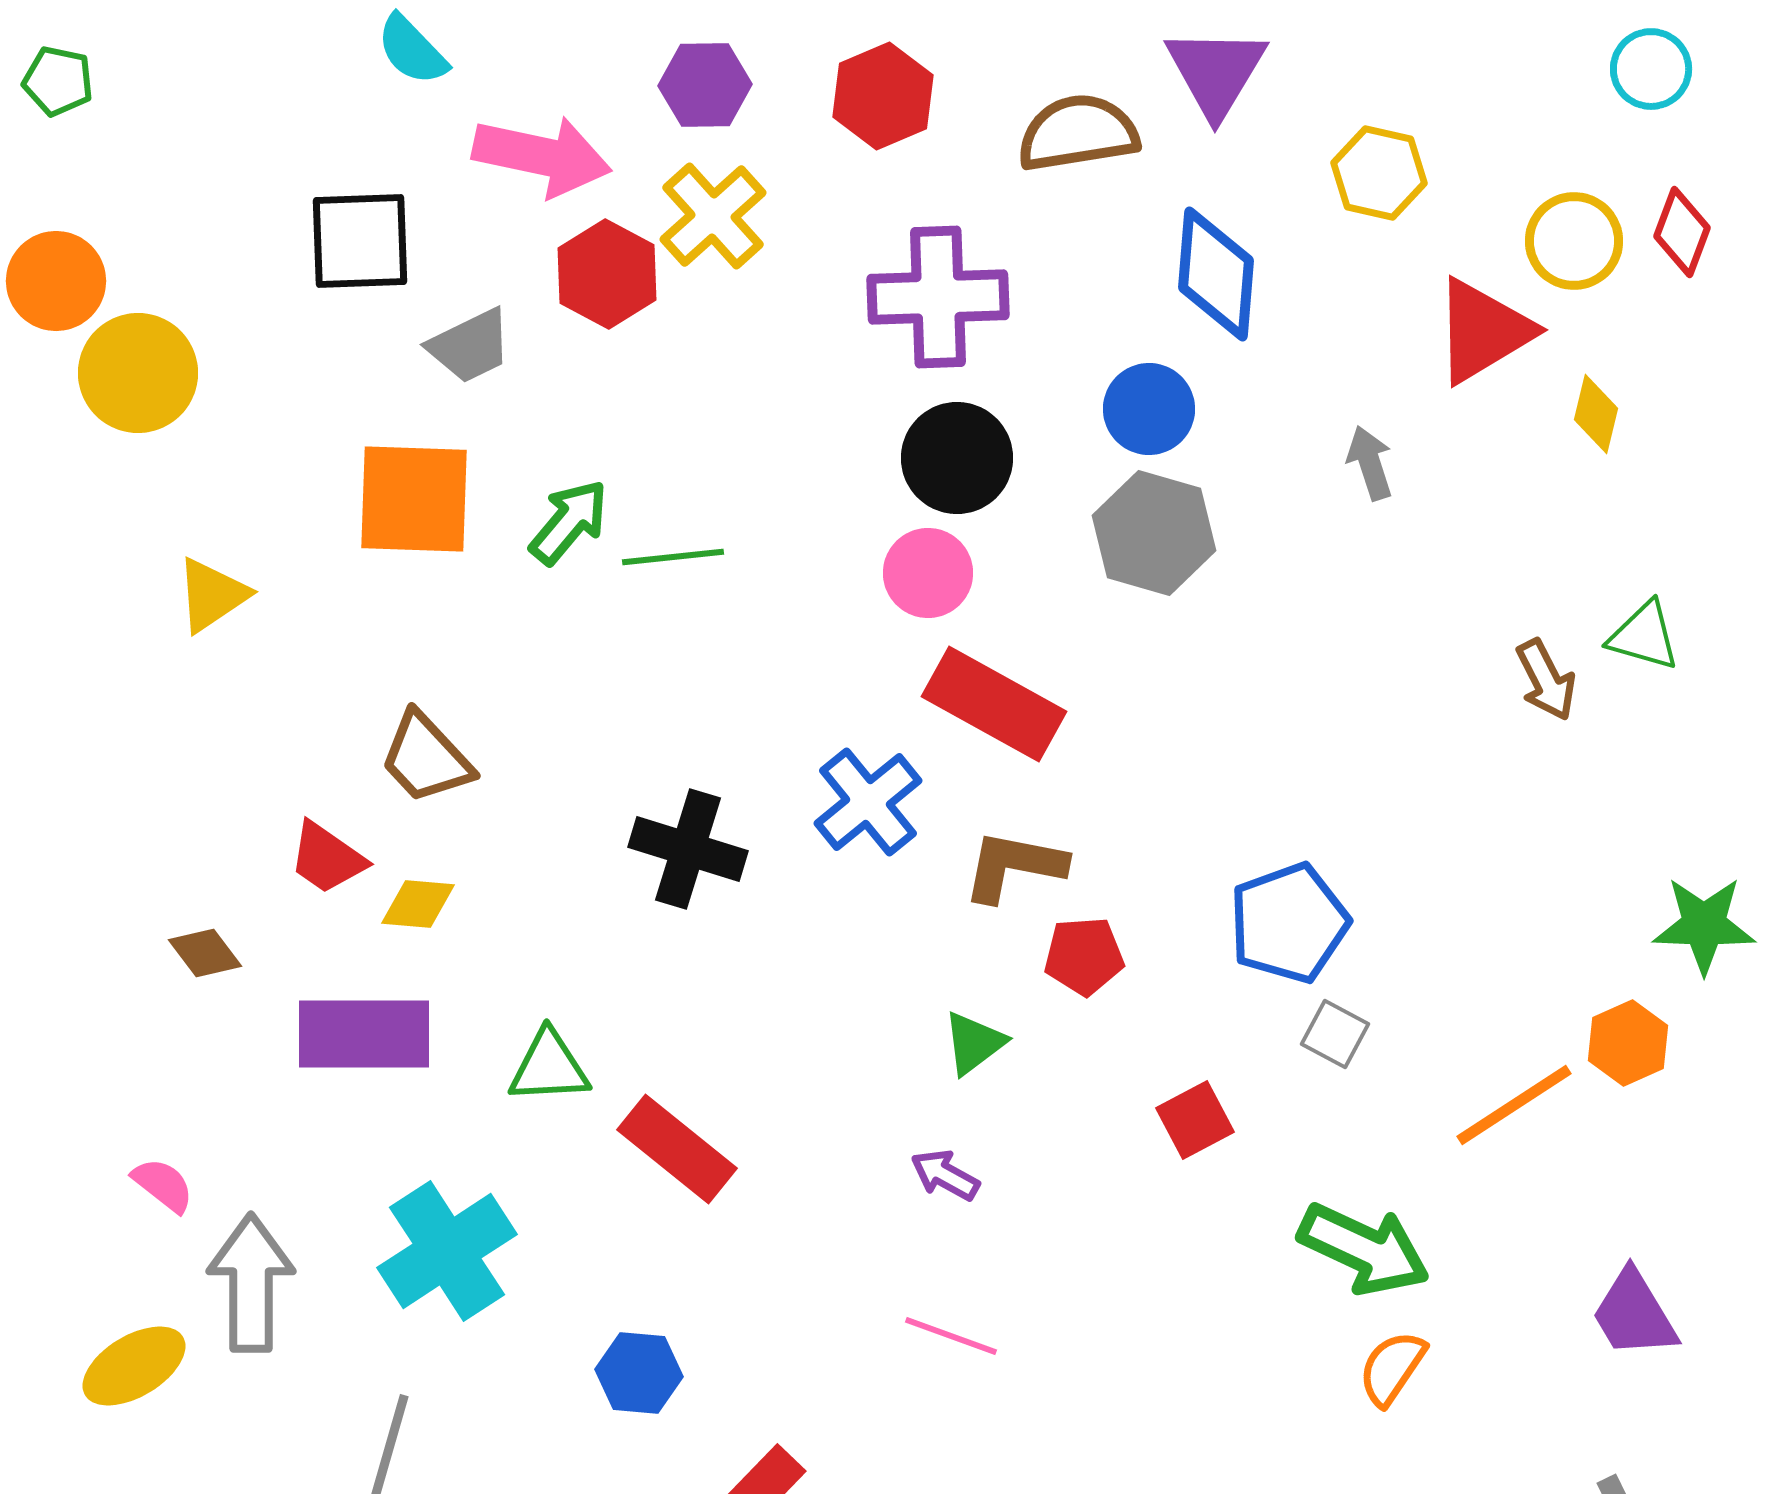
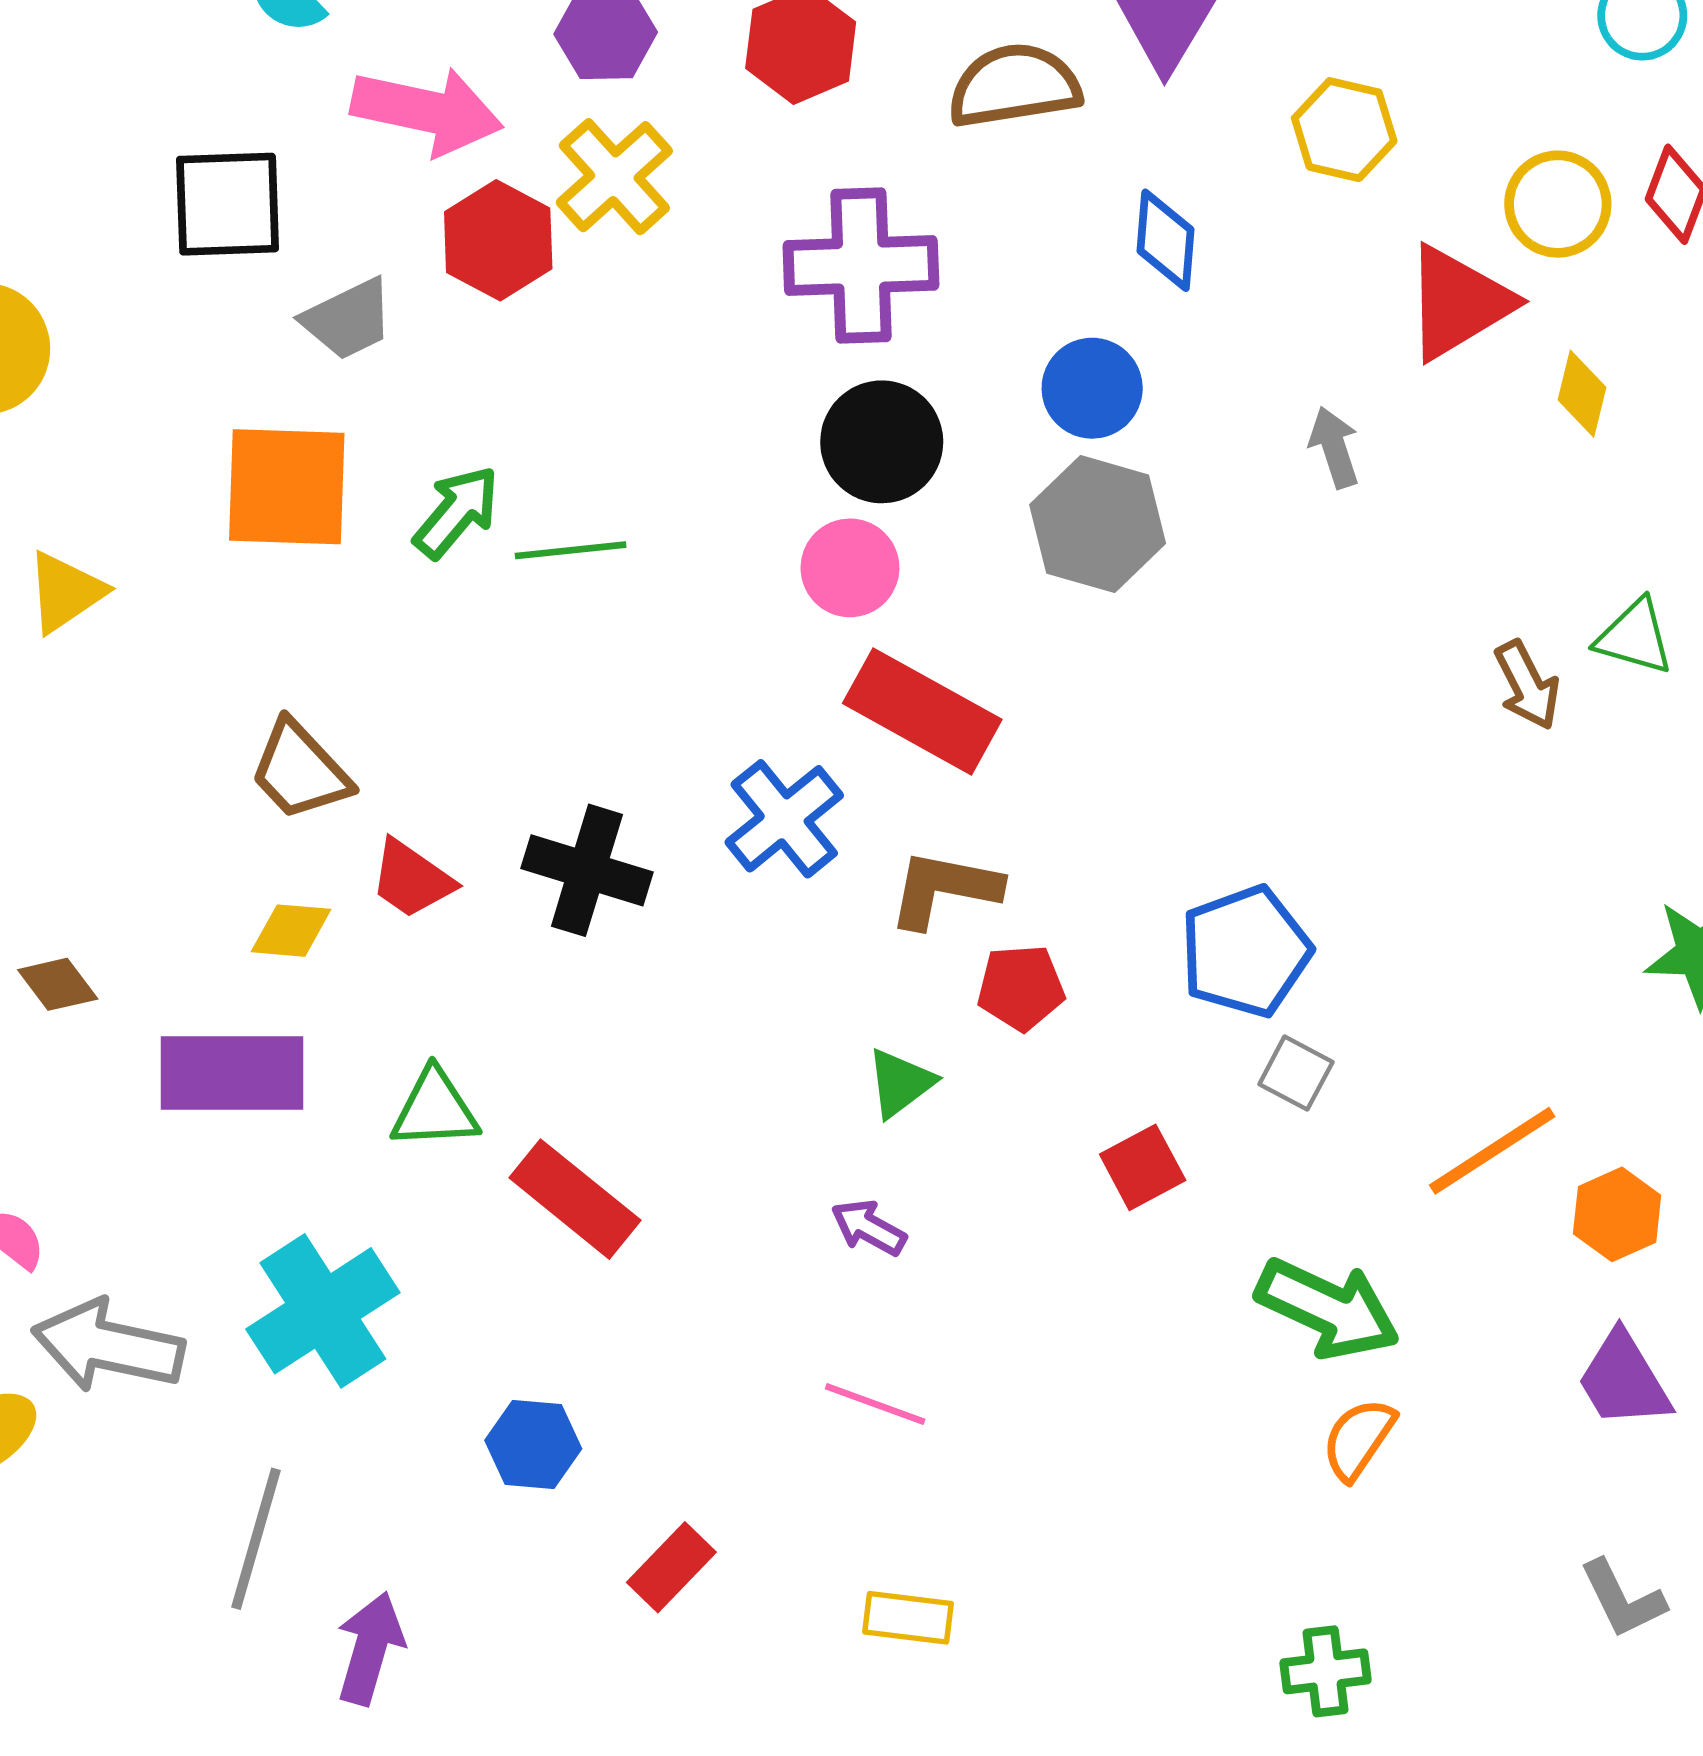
blue diamond: (1216, 274) -> (1166, 240), size x0.7
red trapezoid: (327, 858) -> (412, 879), moved
orange hexagon: (1628, 1043) -> (1617, 1214), moved
gray arrow: (251, 1283) -> (108, 1346), turned -78

